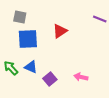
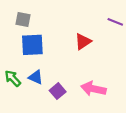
red triangle: (60, 31) -> (83, 41), moved
pink arrow: (81, 77) -> (93, 89), size x1.5

